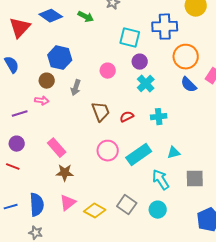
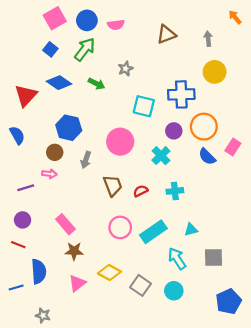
purple circle: (140, 62) -> (174, 131), moved
pink circle: (108, 71) -> (120, 142), size x1.6
blue semicircle: (37, 205) -> (39, 271), moved
yellow diamond: (95, 211) -> (109, 273), moved

